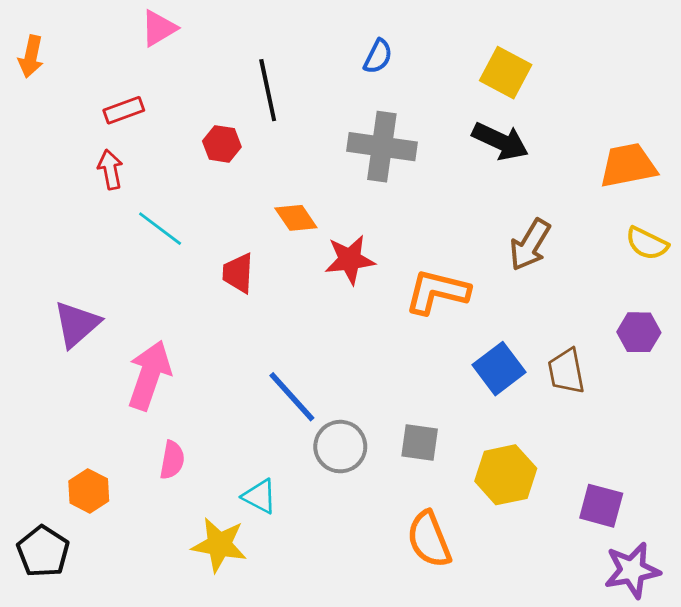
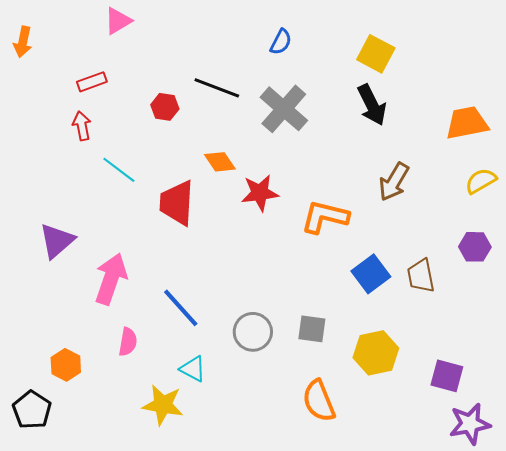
black line: (268, 90) -> (217, 88), moved, turned -57
black arrow: (500, 141) -> (372, 105), turned 39
gray cross: (382, 147) -> (284, 109), turned 33
yellow semicircle: (647, 243) -> (481, 181), turned 124
red trapezoid: (238, 273) -> (177, 203), size x1.5
blue line: (292, 397) -> (181, 308), moved

